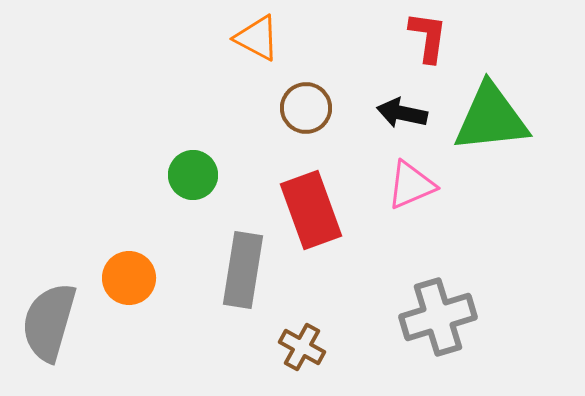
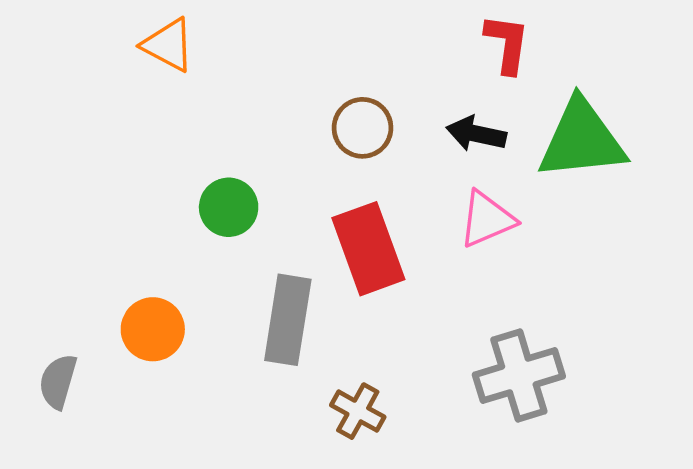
orange triangle: (257, 38) -> (168, 45), moved
gray semicircle: (49, 322) -> (58, 381), size x0.6

